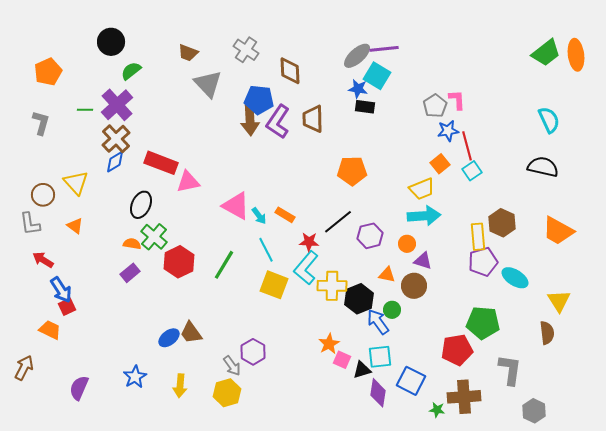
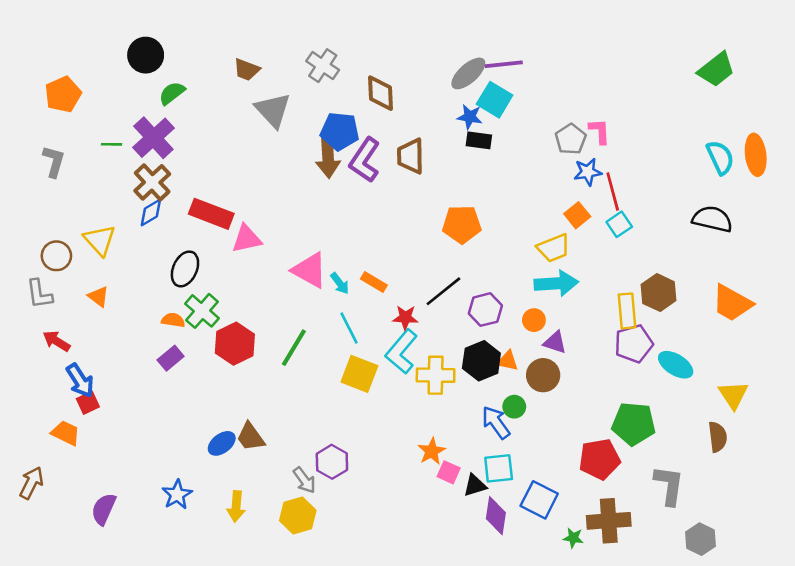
orange ellipse: (576, 55) -> (756, 155), moved
black hexagon: (359, 299) -> (481, 361), moved

